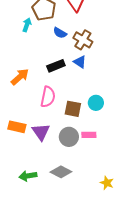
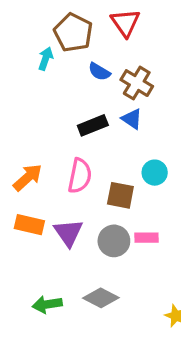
orange arrow: (20, 77) -> (28, 177), moved
cyan circle: (96, 103) -> (155, 173), moved

